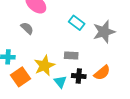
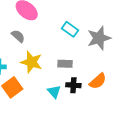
yellow star: (44, 66) -> (31, 62), moved, turned -30

